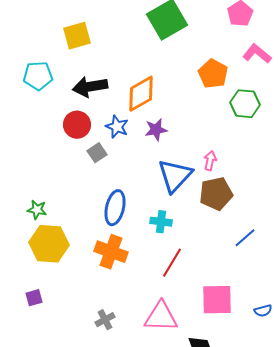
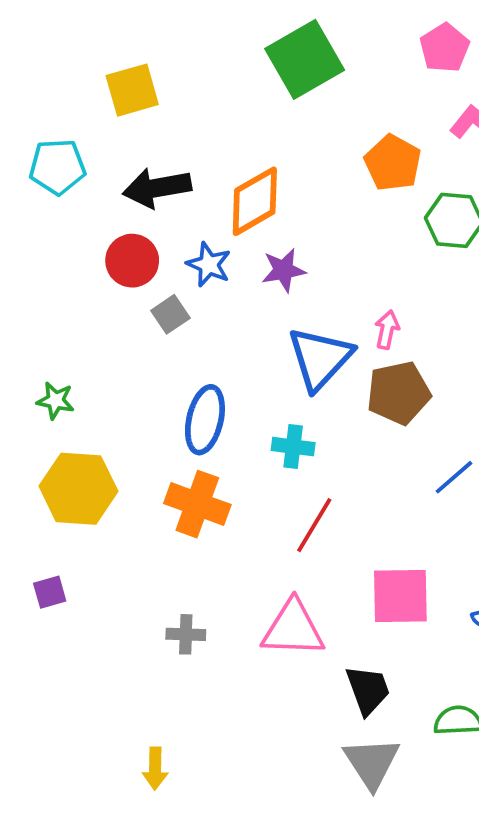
green star: (37, 210) -> (55, 401), moved
gray cross: (105, 320) -> (186, 634), turned 30

